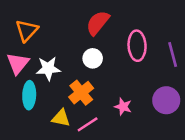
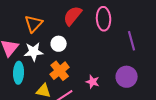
orange triangle: (27, 30) -> (34, 24), moved
pink ellipse: (137, 46) -> (104, 19), moved
white circle: (93, 58) -> (59, 44), moved

